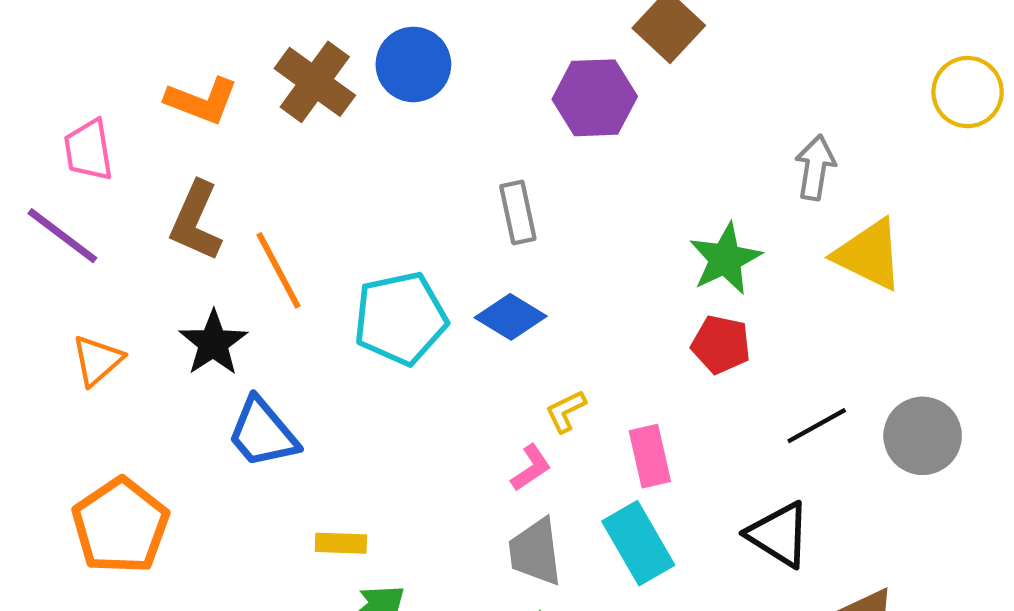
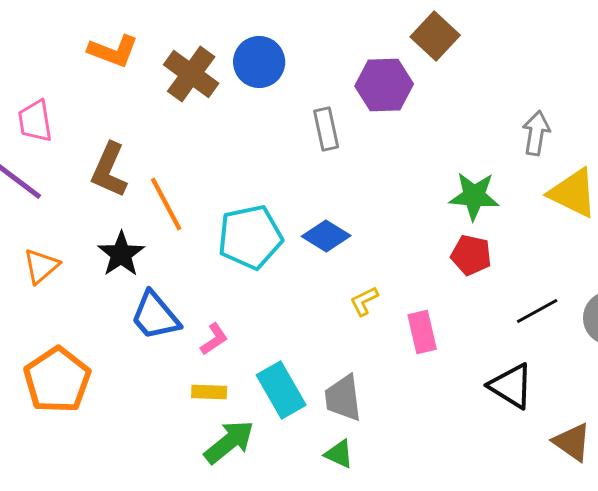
orange L-shape: (202, 101) -> (113, 51), moved
gray rectangle: (518, 212) -> (326, 129), moved
green star: (725, 259) -> (474, 196), turned 30
pink L-shape: (531, 468) -> (214, 339), moved
cyan rectangle: (638, 543) -> (281, 390), moved

